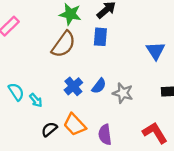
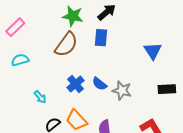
blue semicircle: (99, 86) -> (99, 84), turned 91
cyan semicircle: (16, 92) -> (20, 60), moved, turned -72

